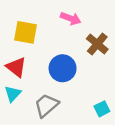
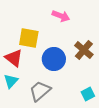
yellow square: (25, 32) -> (29, 38), moved
brown cross: (97, 44) -> (84, 50), moved

